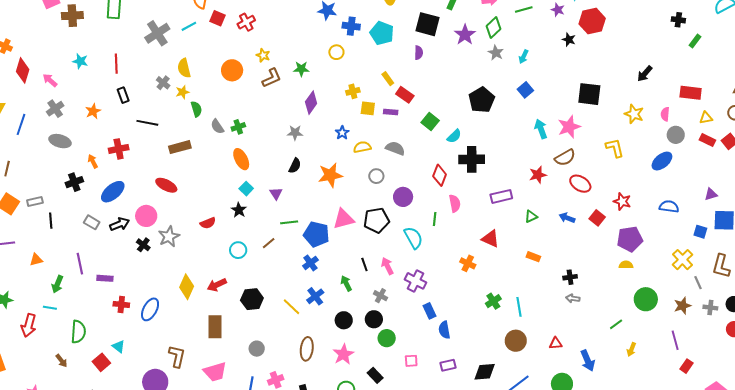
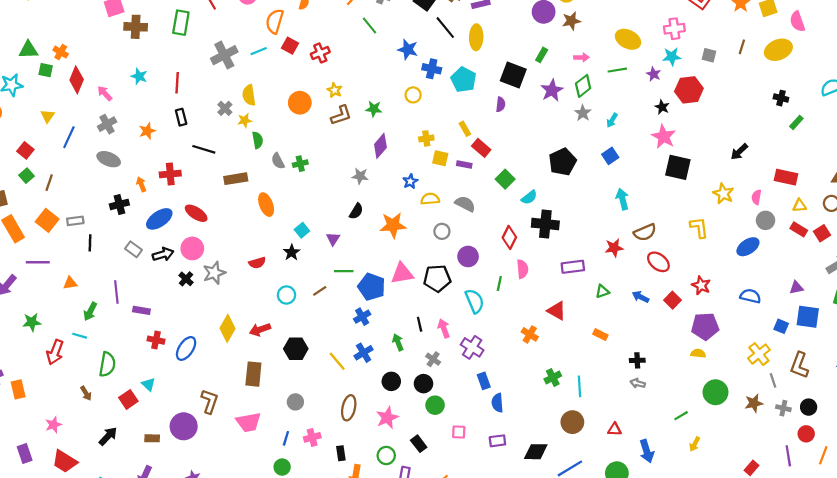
pink star: (569, 127) -> (664, 137), moved, turned -30
orange ellipse: (241, 159) -> (266, 205), moved
red ellipse: (166, 185) -> (196, 213), moved
purple line: (675, 340) -> (788, 456), moved

